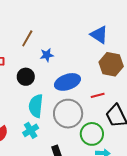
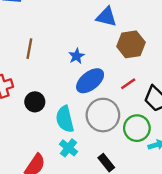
blue star: (47, 55) -> (76, 56), moved
black circle: (26, 77) -> (35, 102), moved

